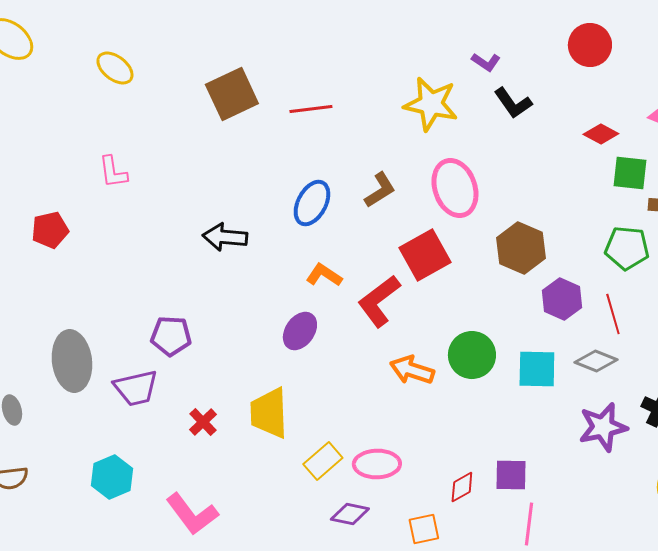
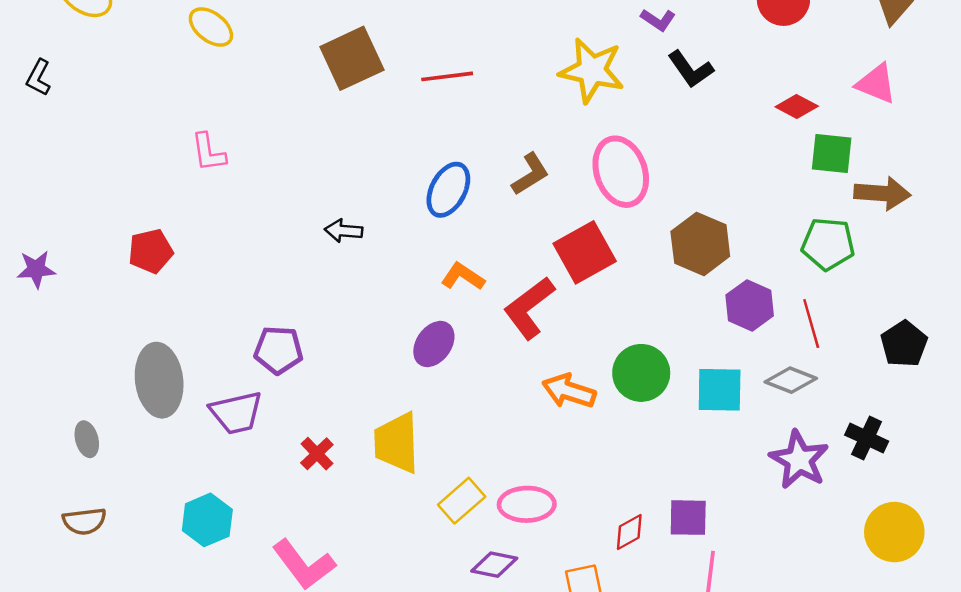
red pentagon: (50, 230) -> (151, 251), moved
black arrow: (225, 237) -> (344, 231), size x0.7
purple star: (603, 427) -> (799, 460), turned -30

